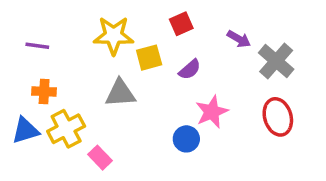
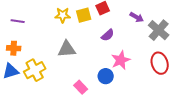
yellow star: (114, 36) -> (63, 15), size x0.7
yellow square: (149, 58) -> (84, 15), moved
orange cross: (44, 91) -> (14, 48), moved
pink rectangle: (100, 158) -> (81, 87), moved

